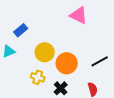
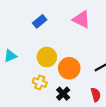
blue rectangle: (21, 30) -> (40, 21), moved

